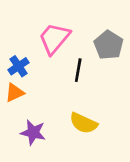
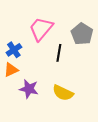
purple star: (33, 132) -> (29, 89), moved

